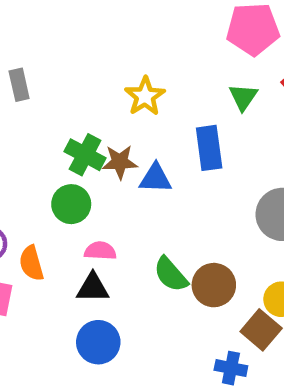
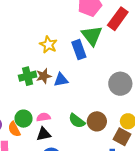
green triangle: (243, 97) -> (92, 36), size x1.6
blue rectangle: (209, 148) -> (79, 50), moved
green cross: (85, 155) -> (28, 76), turned -30
green circle: (71, 204) -> (24, 119), moved

